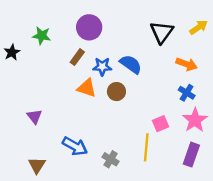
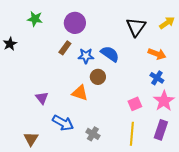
green star: (42, 36) -> (35, 19), moved
orange triangle: (87, 88) -> (80, 93), moved
purple triangle: (34, 116) -> (42, 98), moved
yellow line: (146, 147) -> (132, 134), moved

